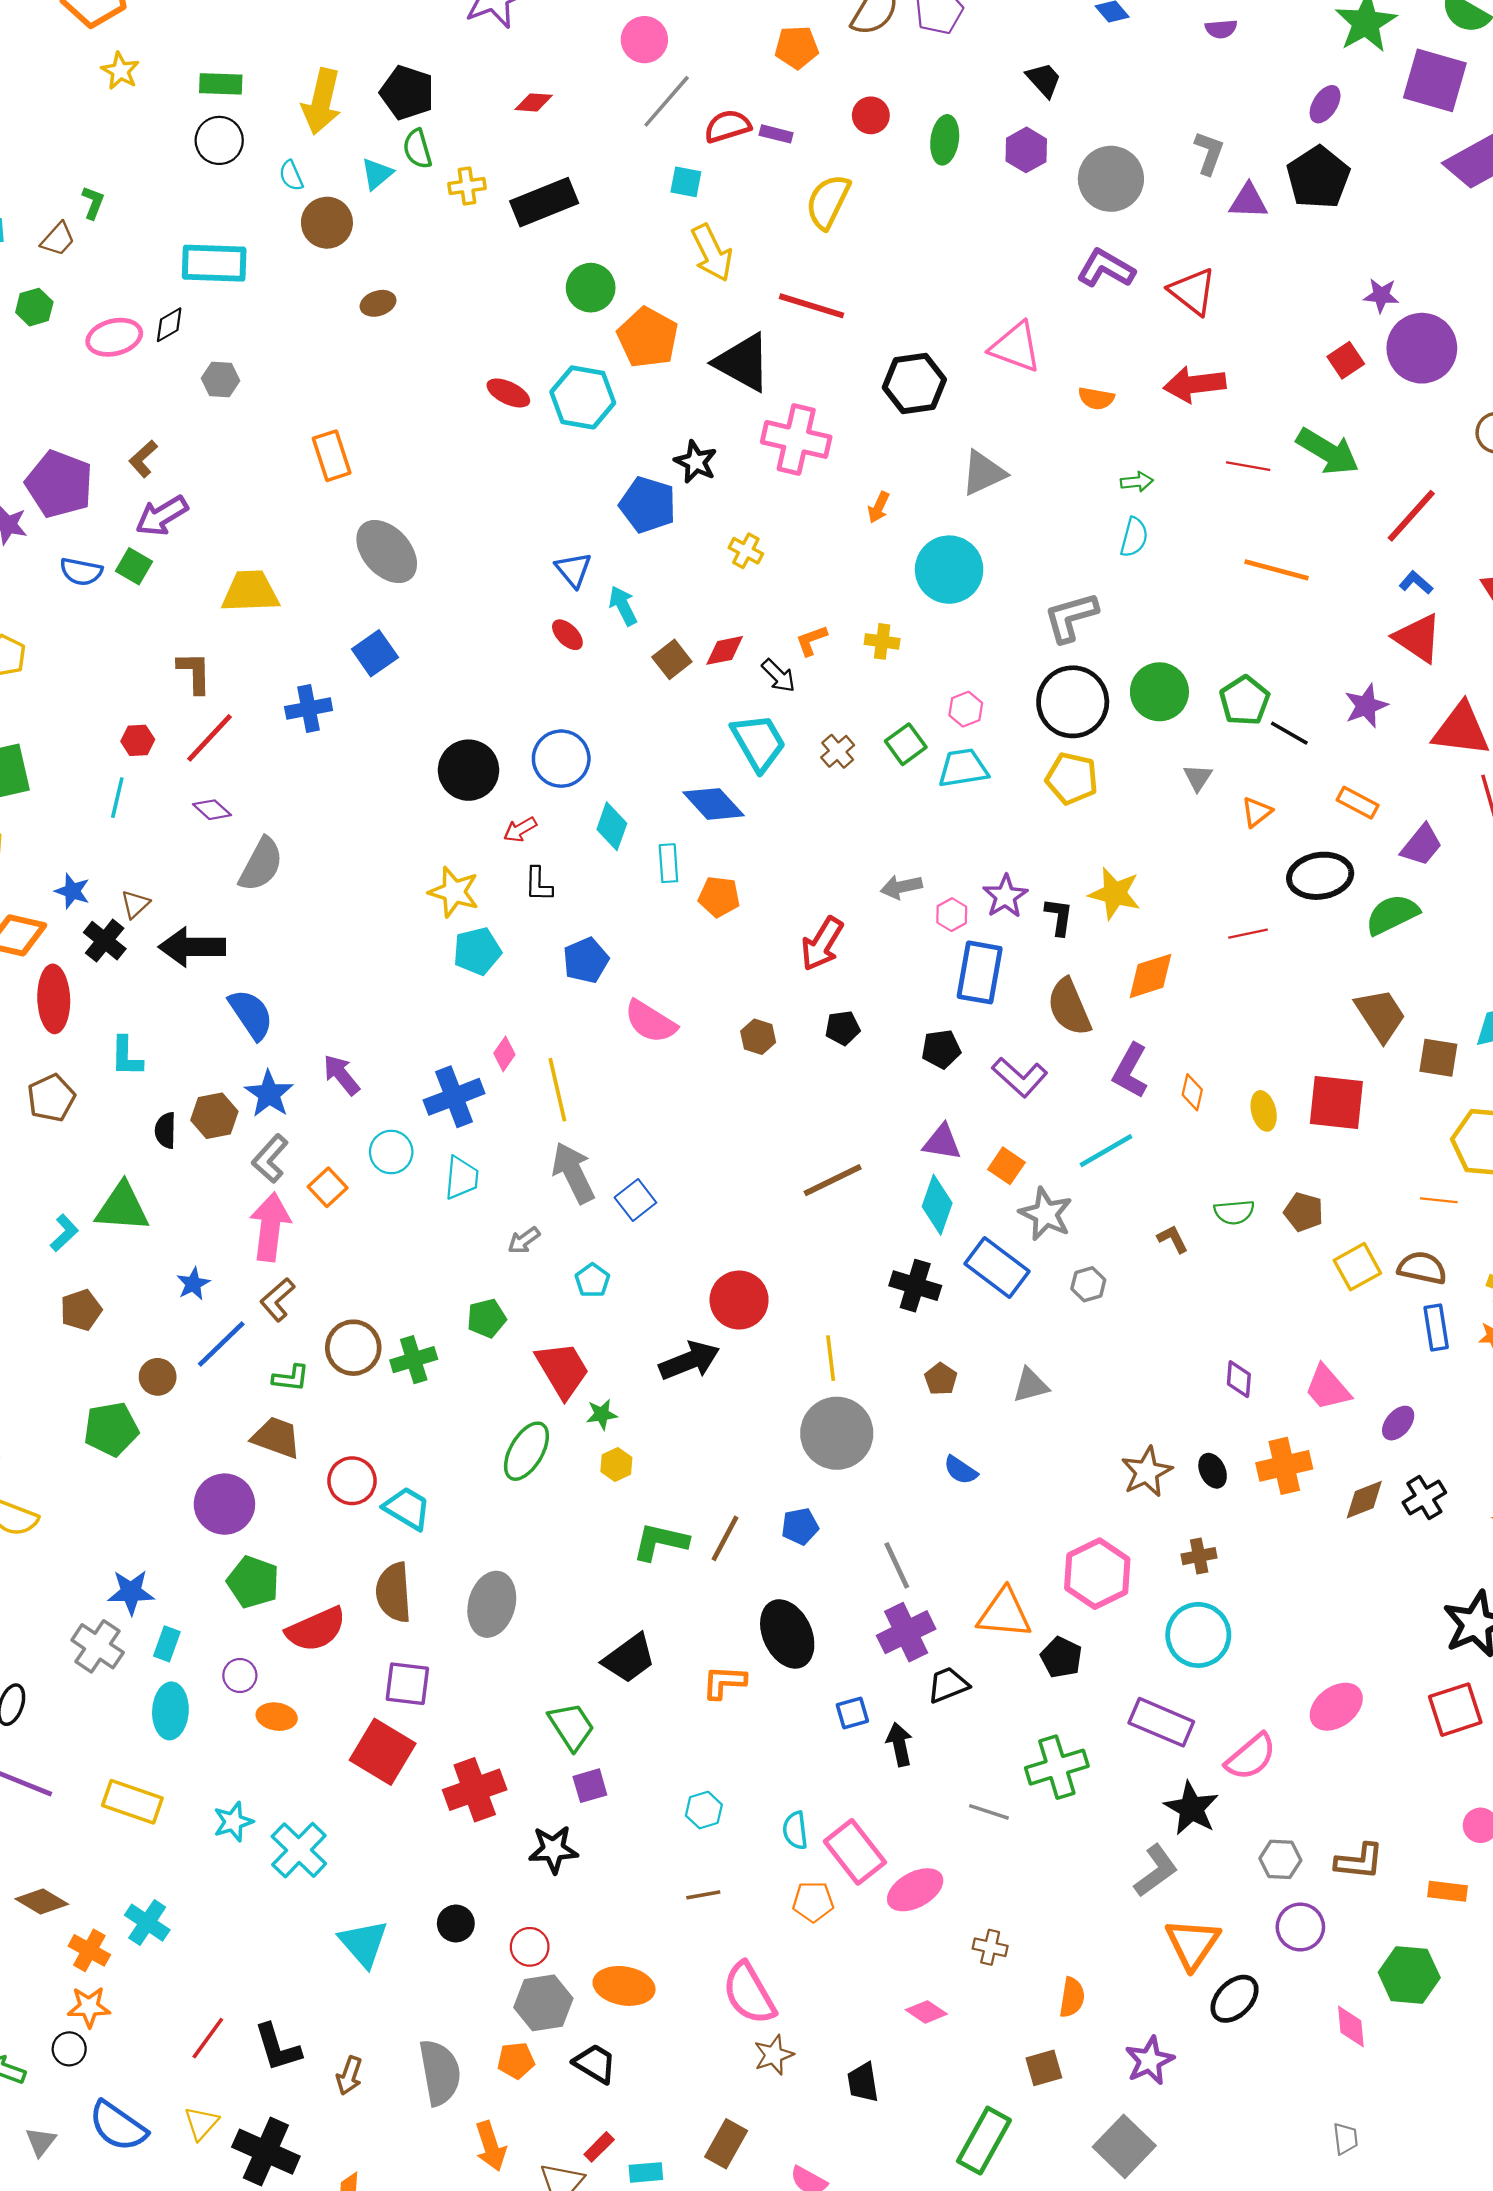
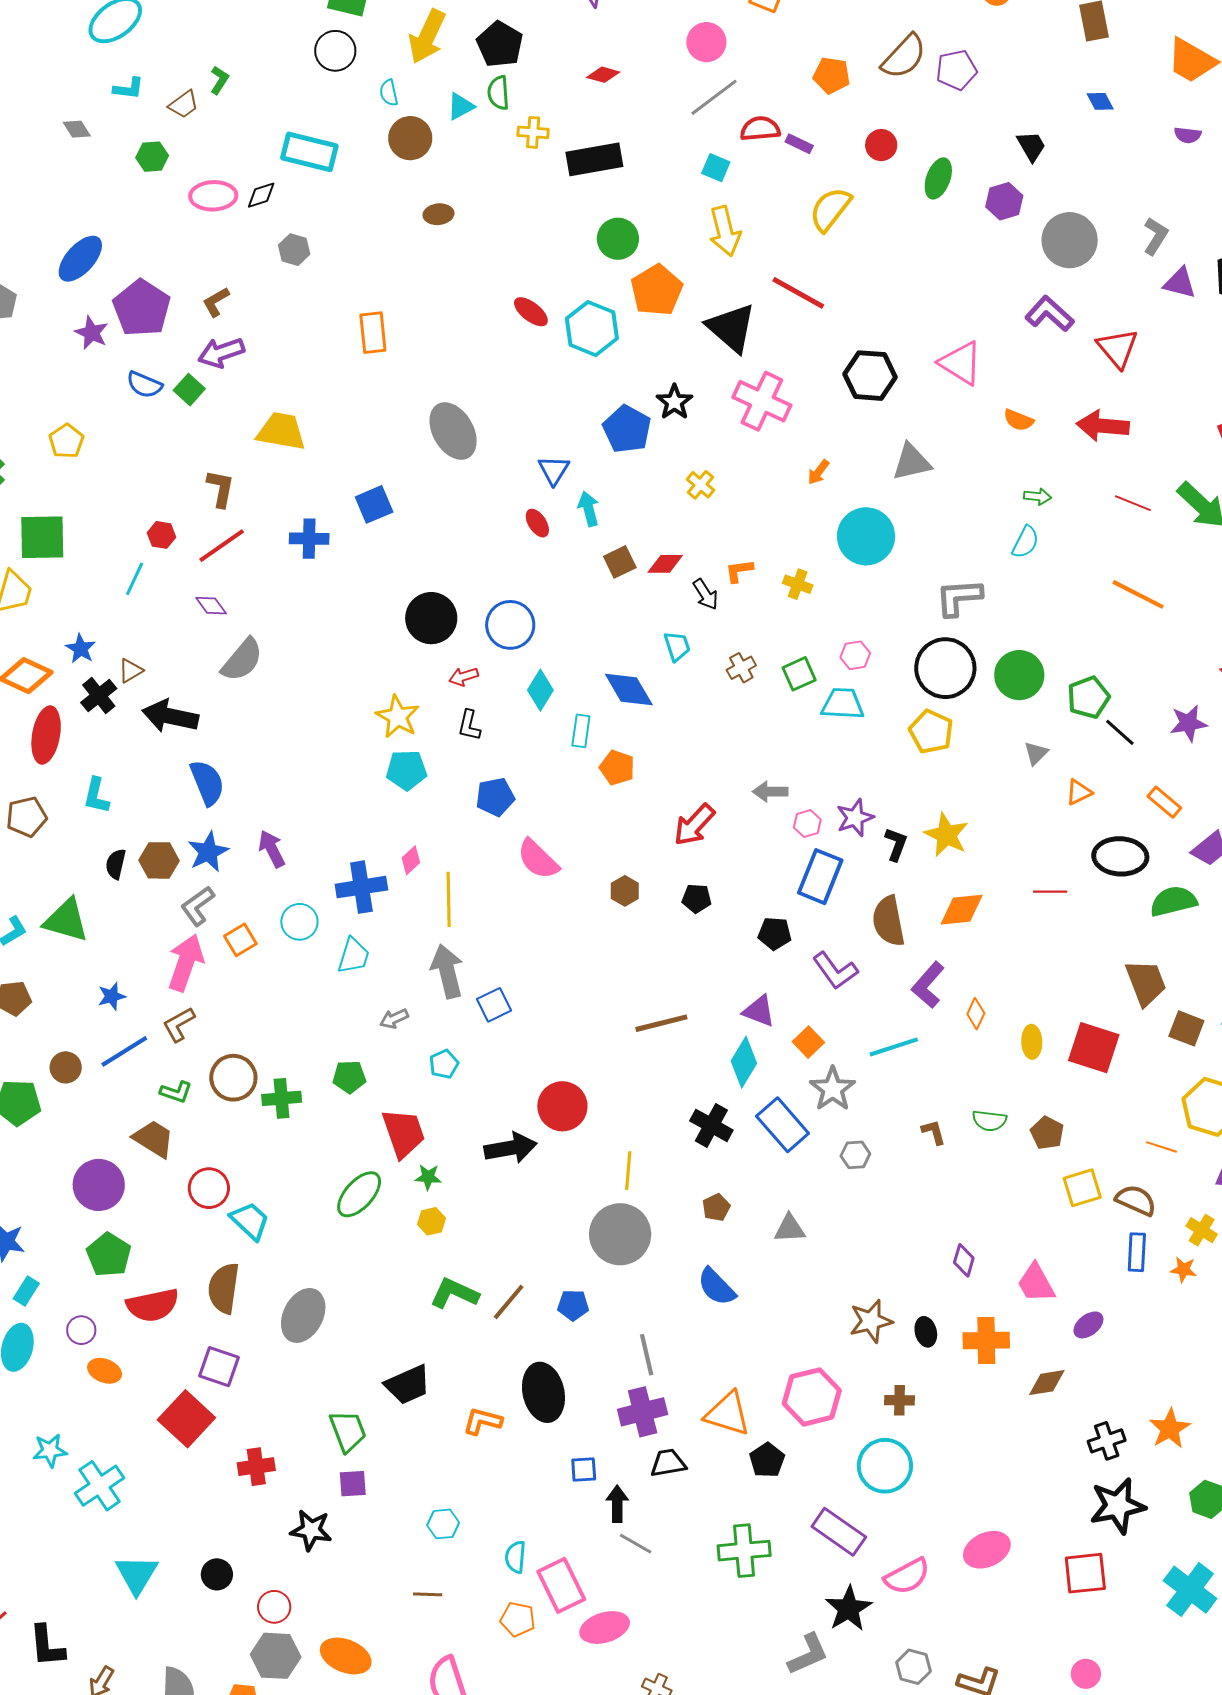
gray ellipse: (387, 552) -> (453, 431), moved
cyan trapezoid: (758, 742) -> (677, 646), size x0.6
blue semicircle: (961, 1470) -> (716, 1287), size x1.4
black cross: (1424, 1498) -> (1107, 1441), moved
red cross: (475, 1790) -> (256, 1467), size x0.7
gray line: (989, 1812) -> (636, 1544), moved

